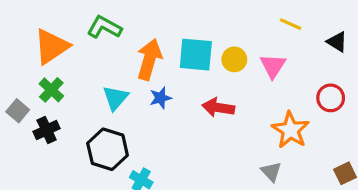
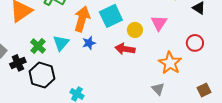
cyan square: (196, 55) -> (111, 16), turned -30
yellow circle: (234, 59) -> (135, 30), moved
green cross: (51, 90) -> (38, 46), moved
black hexagon: (108, 149) -> (42, 75), moved

